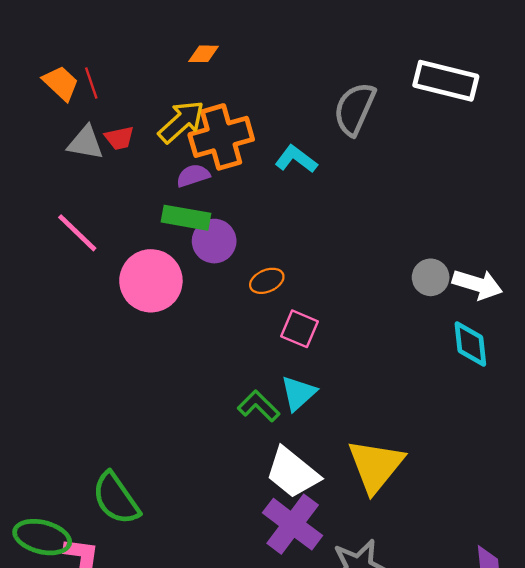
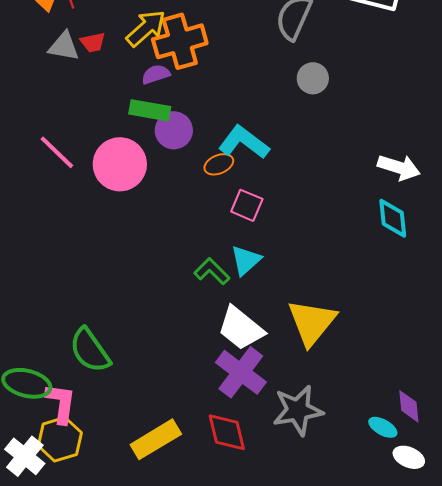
cyan L-shape: (296, 159) -> (244, 142), moved, size x1.4
pink line: (77, 233) -> (57, 152), moved
gray circle: (431, 277) -> (313, 78), moved

